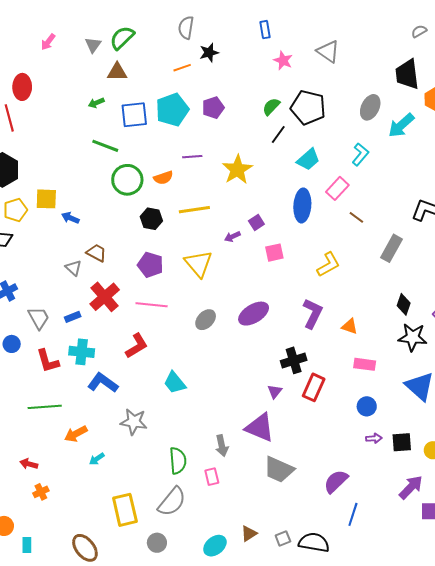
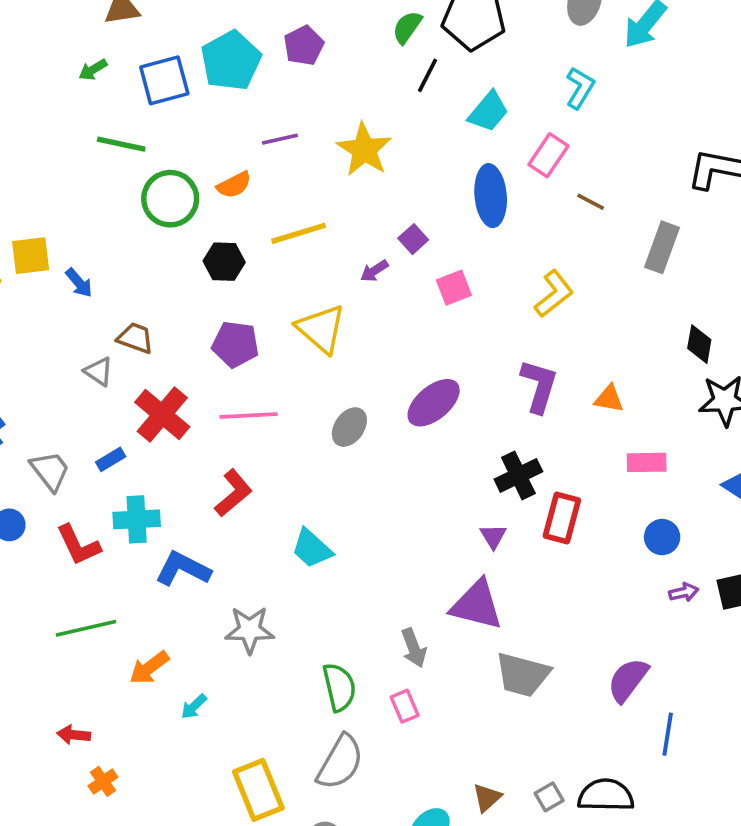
blue arrow: (70, 218) -> (79, 283), turned -144

